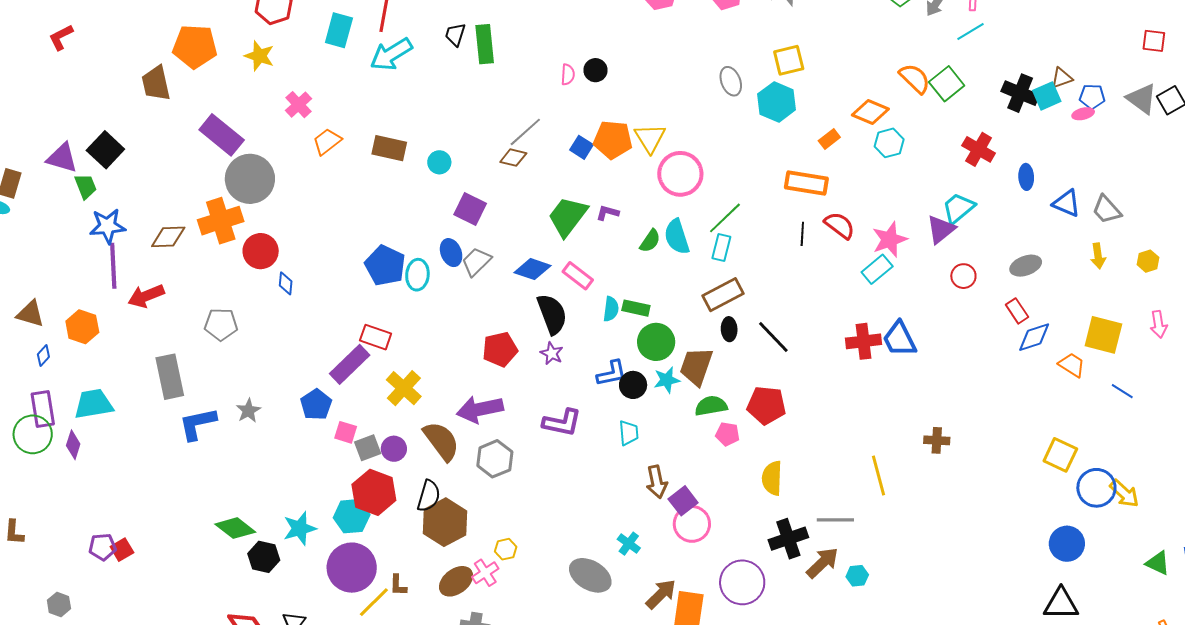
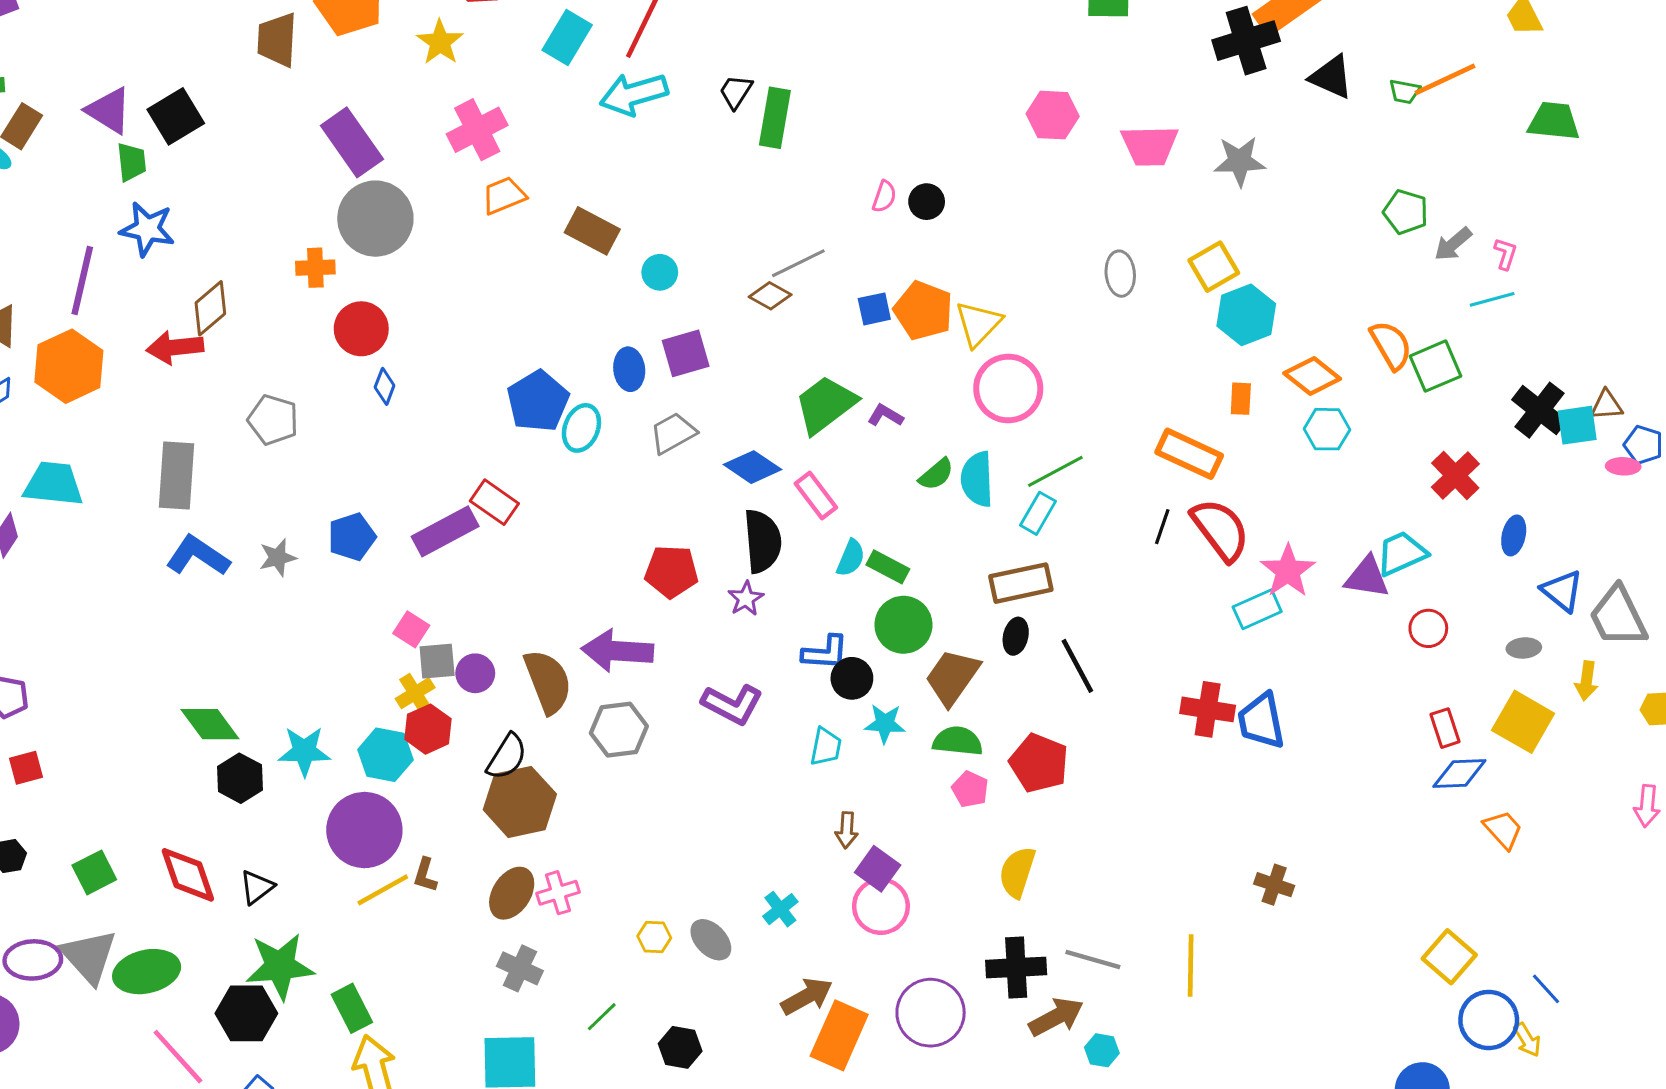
yellow square: (789, 60) -> (1214, 267), turned -32
cyan hexagon: (777, 102) -> (1246, 315), moved
pink cross: (298, 105) -> (477, 130), size x1.4
orange rectangle: (829, 139) -> (1241, 399), turned -65
blue square: (582, 147) -> (874, 309), turned 30
purple square: (470, 209) -> (686, 353), turned 32
gray trapezoid: (1107, 210) -> (1618, 617), size x1.4
orange cross: (221, 221) -> (315, 268), size x0.6
red semicircle: (840, 225) -> (1220, 530), size x1.4
purple triangle: (941, 229) -> (1367, 577), turned 32
brown diamond: (168, 237) -> (210, 308), moved, turned -54
pink star: (890, 240) -> (1288, 571), turned -30
blue ellipse: (451, 253) -> (629, 369), moved
purple line: (113, 266) -> (82, 280), moved
gray ellipse: (1026, 266) -> (1524, 648), moved, size x0.7
red circle: (963, 276) -> (1428, 628), moved
orange hexagon: (82, 327) -> (69, 366), size x1.4
yellow square: (1103, 335) -> (1523, 722), moved
cyan star: (667, 380) -> (885, 724), moved
yellow cross: (404, 388) -> (415, 693), moved, size x0.7
blue line: (1122, 391) -> (1546, 989), moved
blue pentagon: (316, 405) -> (352, 537), moved
blue L-shape: (198, 424) -> (198, 556), turned 30
yellow line: (878, 476) -> (1191, 966), moved
brown arrow: (657, 482) -> (847, 830), size x0.7
red hexagon: (374, 492) -> (428, 729), size x0.7
yellow arrow: (1124, 494) -> (1527, 1040), size x0.7
purple square: (683, 501) -> (878, 869), turned -32
yellow hexagon: (506, 549) -> (654, 937), moved
red square: (122, 550) -> (26, 768), moved
gray ellipse: (590, 575) -> (711, 940), size x0.7
brown ellipse: (456, 581) -> (512, 893), turned -36

